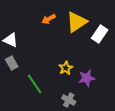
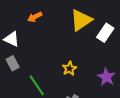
orange arrow: (49, 19) -> (35, 17), moved
purple star: (87, 78) -> (106, 77), moved, turned -30

